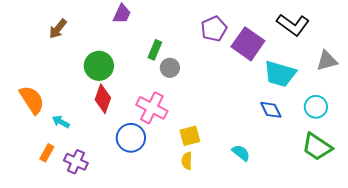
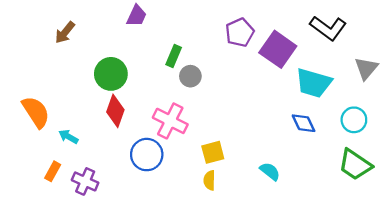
gray triangle: (327, 61) -> (366, 68), turned -35

